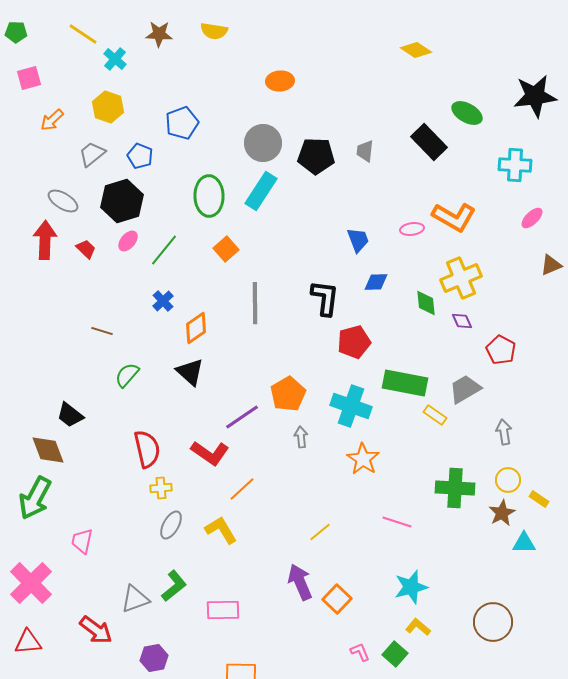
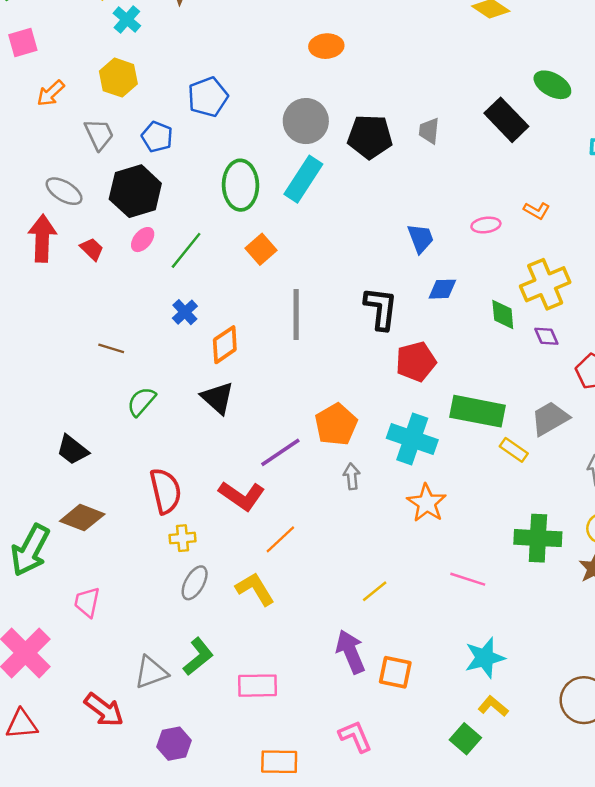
gray trapezoid: (92, 154) -> (99, 134), turned 104
orange L-shape: (454, 217) -> (537, 210), size x0.5
brown diamond: (48, 450) -> (82, 518), moved, turned -48
orange square: (337, 599) -> (395, 672), turned -32
pink L-shape: (360, 652) -> (355, 736), moved, size x1.4

